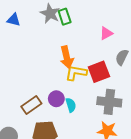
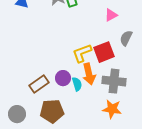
orange arrow: (67, 57) -> (89, 74), moved
yellow L-shape: (76, 73) -> (82, 53), turned -30

